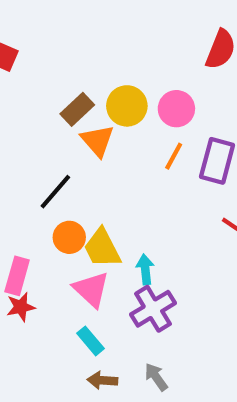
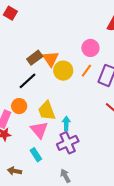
yellow circle: (127, 106) -> (63, 71), moved
brown rectangle: (77, 109) -> (35, 58), moved
orange circle: (69, 237) -> (19, 106), moved
brown arrow: (102, 380) -> (15, 171), moved

